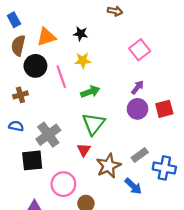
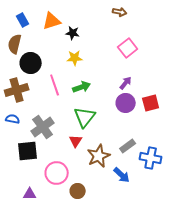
brown arrow: (115, 11) -> (120, 12), moved
blue rectangle: (14, 20) -> (23, 20), moved
orange triangle: (46, 37) -> (52, 21), moved
pink line: (61, 77) -> (55, 85), moved
brown cross: (20, 95) -> (17, 90), size x1.6

